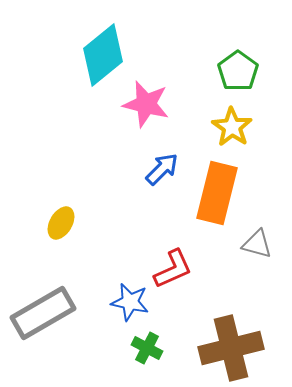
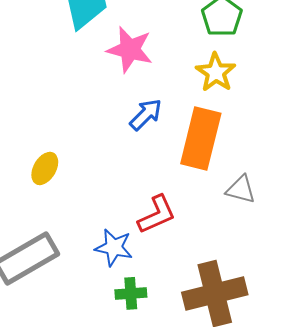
green cross: (147, 348) -> (131, 293), turned -32

